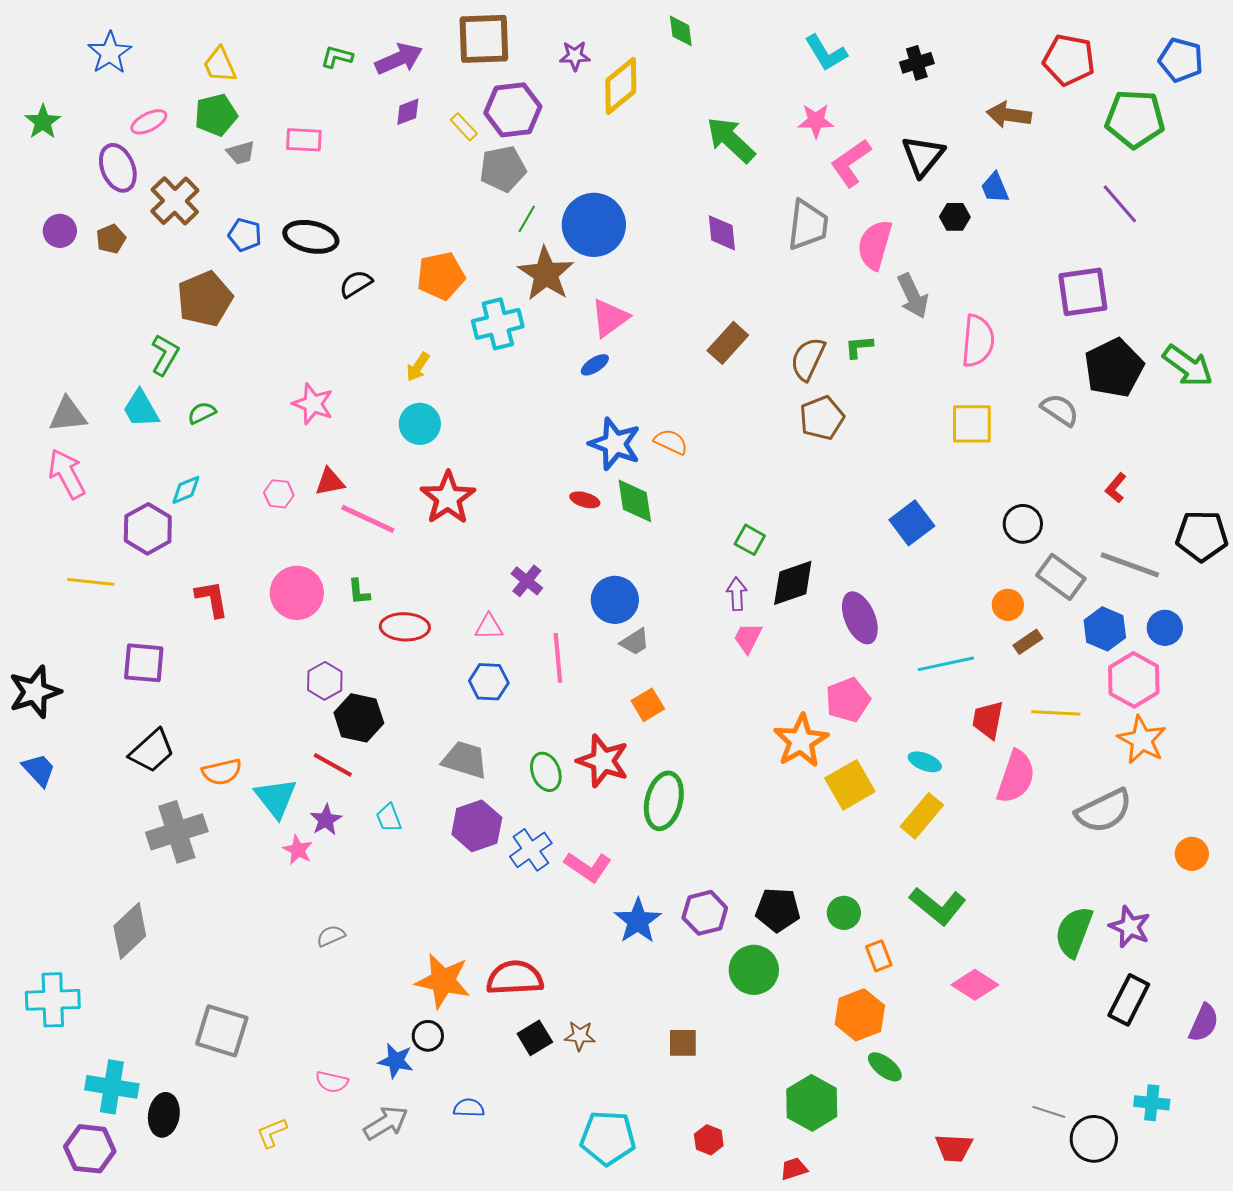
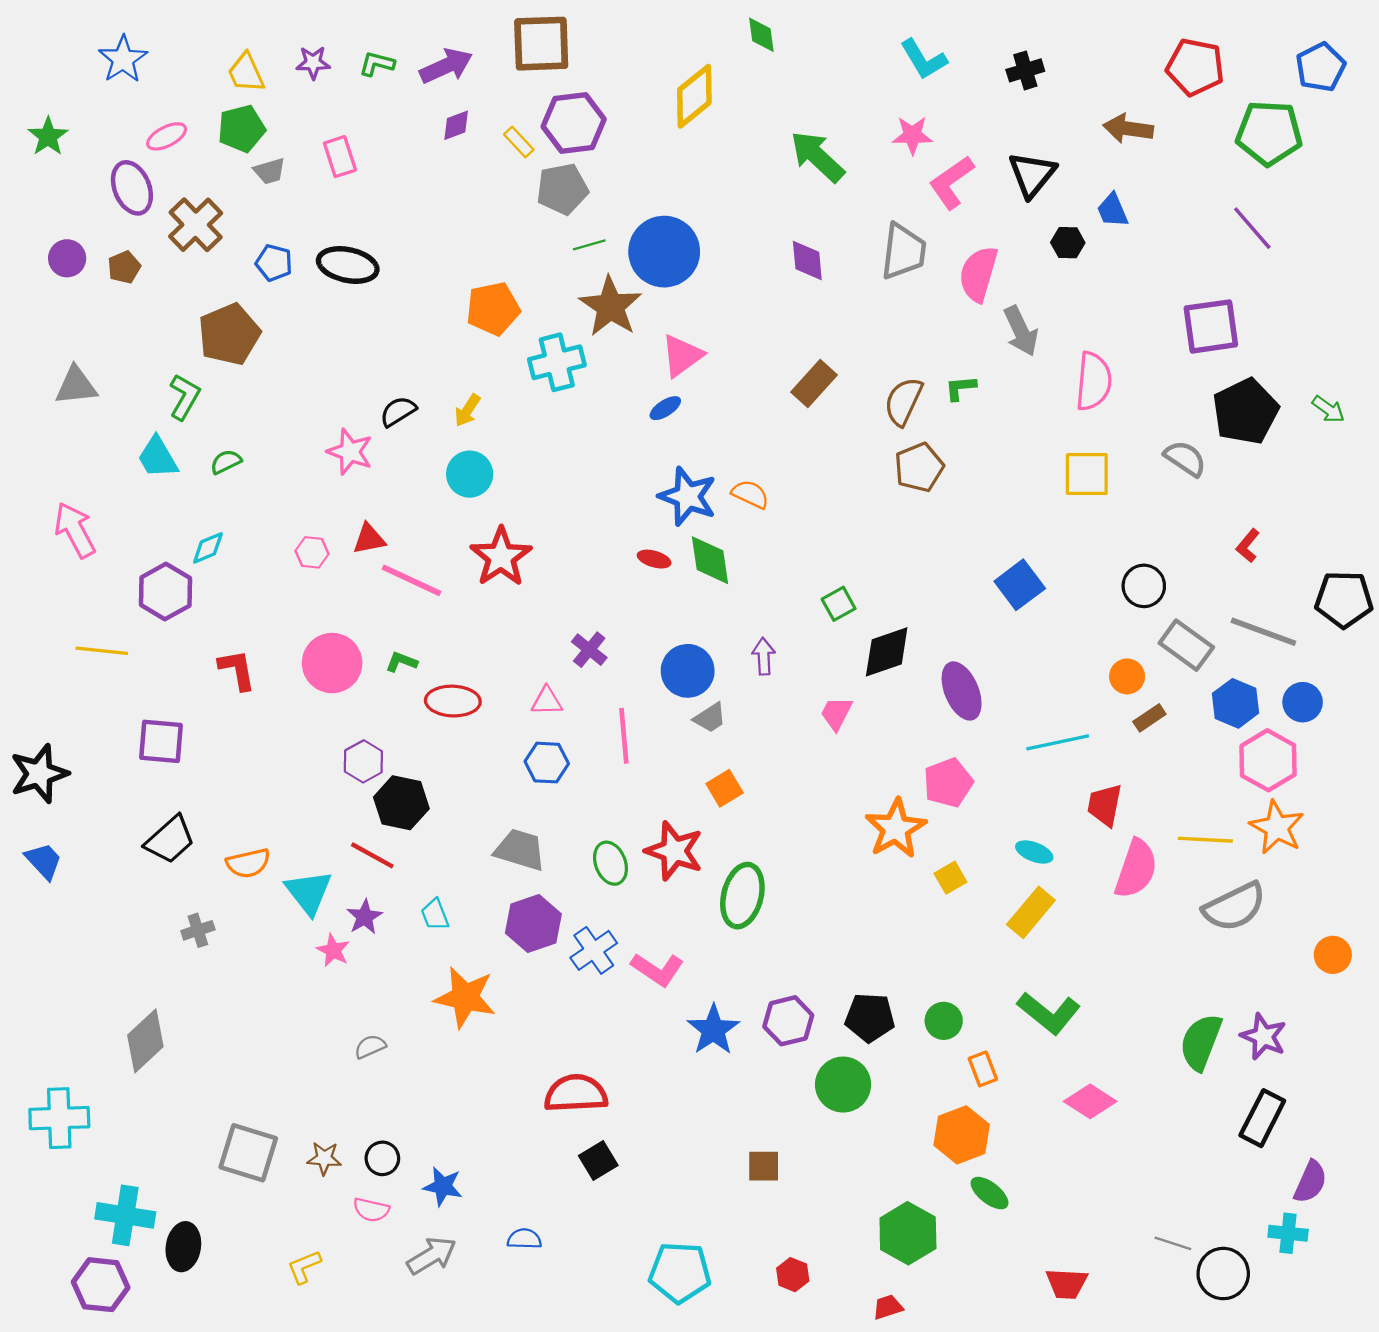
purple star: (575, 56) -> (313, 63), moved
blue pentagon: (1181, 60) -> (1320, 67), turned 30
pink rectangle: (304, 140) -> (340, 157), turned 69
green line: (527, 219) -> (589, 245), turned 44
black semicircle: (356, 284) -> (398, 411), moved
green arrow: (1188, 366) -> (1328, 409), size x0.6
gray triangle: (68, 415) -> (76, 386), moved
green square: (750, 540) -> (839, 604), turned 32
green L-shape: (359, 592) -> (401, 662), turned 116
purple arrow: (737, 594) -> (764, 656), moved
yellow line: (1056, 713) -> (1205, 840), moved
yellow square: (850, 785) -> (950, 878), size x0.6
gray cross: (177, 832) -> (198, 930), size x0.5
orange star: (443, 981) -> (465, 997), moved
purple semicircle: (1204, 1023) -> (1310, 1182), moved
black circle: (428, 1036) -> (382, 1158), moved
brown star: (580, 1036) -> (324, 1158), moved

